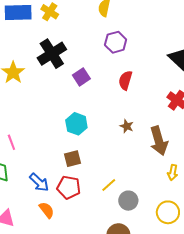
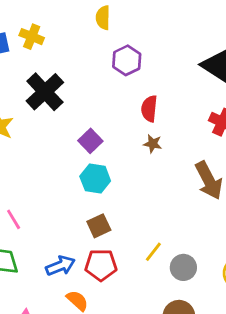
purple square: (81, 77) -> (90, 141), moved
brown star: (127, 126) -> (153, 144), moved
blue arrow: (39, 182) -> (60, 266), turned -55

